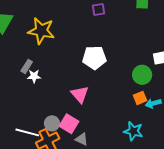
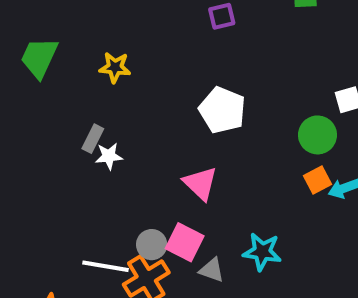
yellow star: (41, 31) -> (115, 67), size x0.6
white pentagon: (94, 58) -> (222, 110), turned 30
cyan star: (133, 131) -> (262, 252), moved

